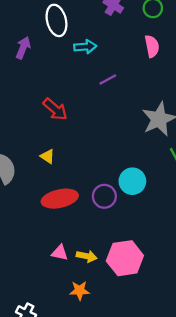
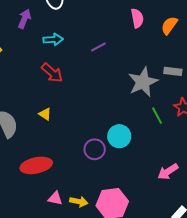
cyan arrow: (85, 47) -> (53, 39), moved
red ellipse: (60, 199) -> (36, 165), moved

